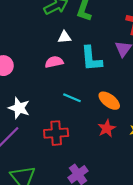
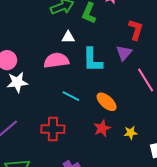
pink semicircle: (54, 62) -> (56, 60), size x1.4
white star: (19, 108) -> (17, 82), moved, turned -30

